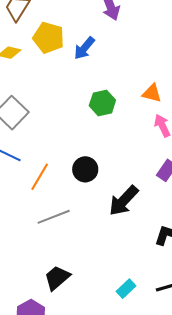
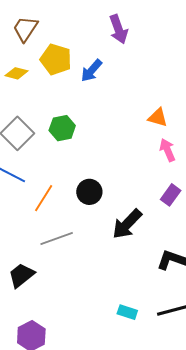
green hexagon: (102, 103) -> (62, 128), moved
black trapezoid: (57, 278) -> (21, 275), moved
cyan rectangle: (126, 289) -> (127, 312), turned 60

